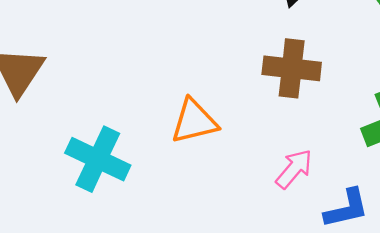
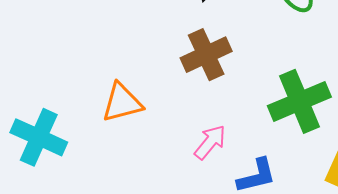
brown cross: (292, 68) -> (206, 55), turned -30

